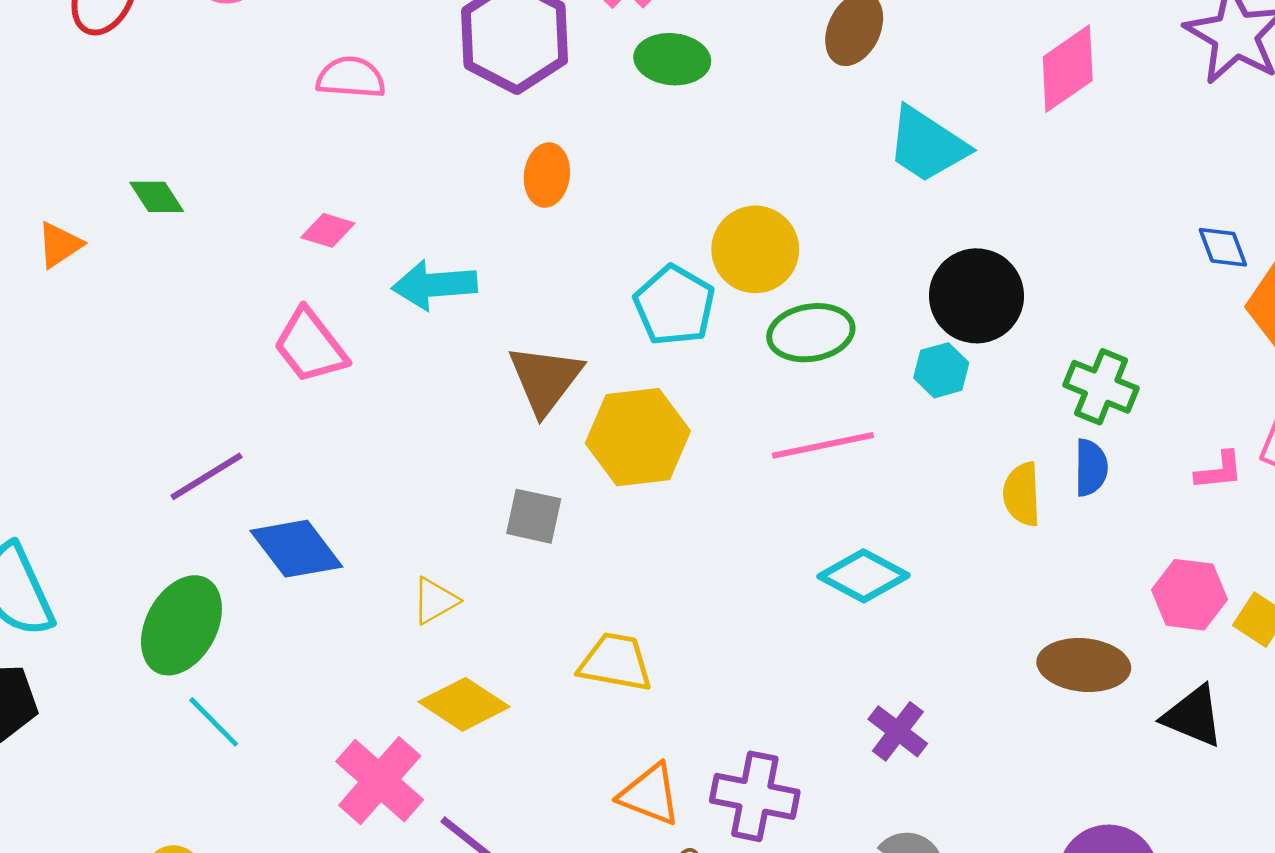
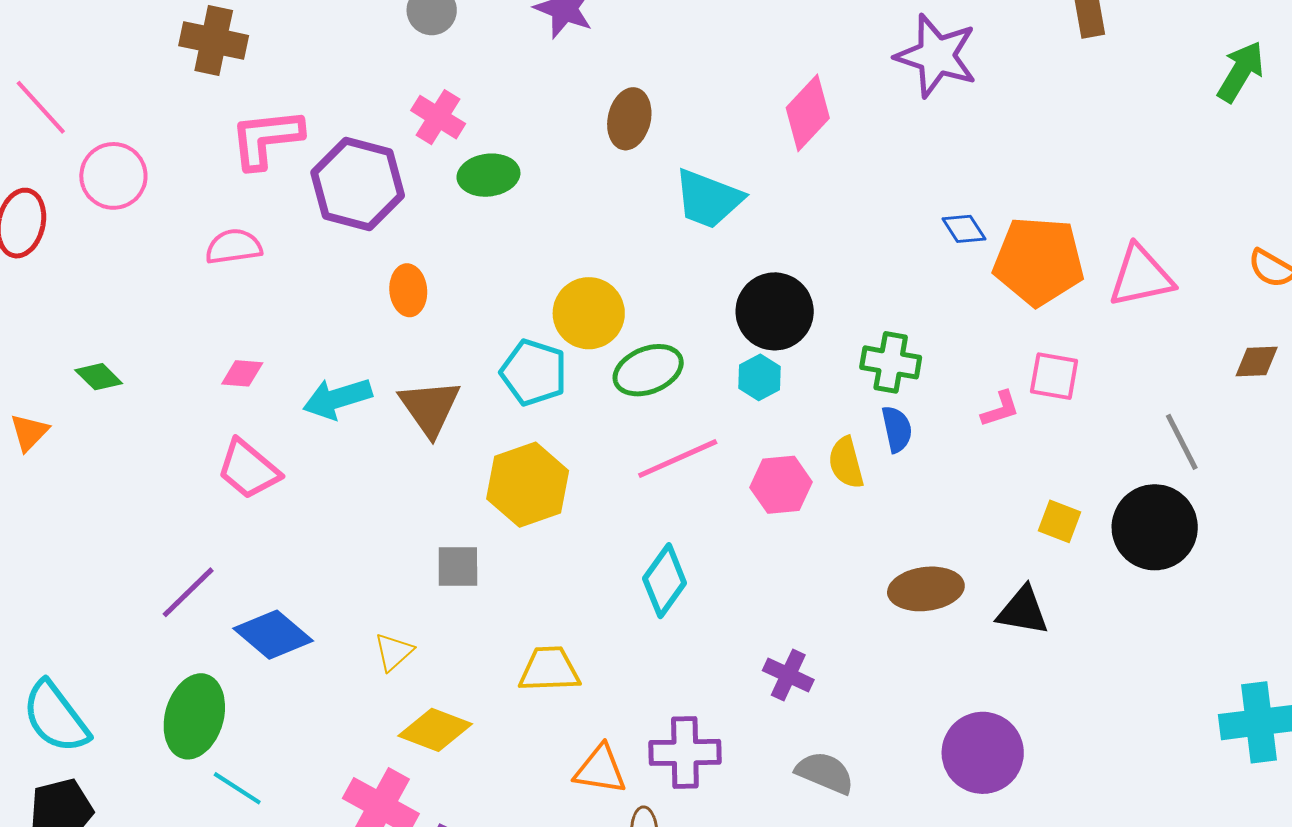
brown triangle: (545, 379) -> (430, 408), moved
cyan diamond: (864, 576) -> (665, 581), moved, turned -70
pink hexagon: (1189, 595) -> (781, 485), moved

